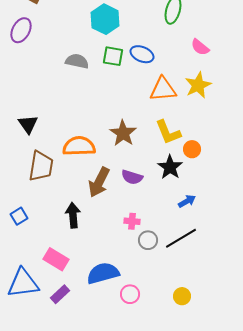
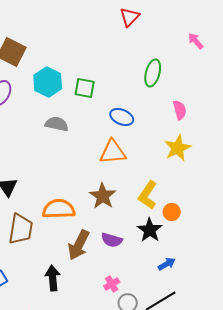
cyan hexagon: (105, 19) -> (48, 82), moved
pink semicircle: (200, 47) -> (180, 110), turned -144
green square: (113, 56) -> (85, 88), moved
orange triangle: (163, 89) -> (113, 152), moved
yellow L-shape: (168, 132) -> (148, 195), turned 56
pink cross: (132, 221) -> (112, 284), turned -35

